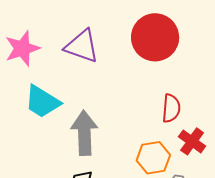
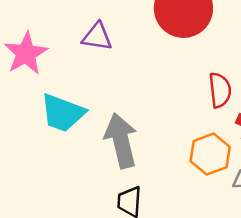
purple triangle: (82, 46) -> (97, 37), size x0.7

